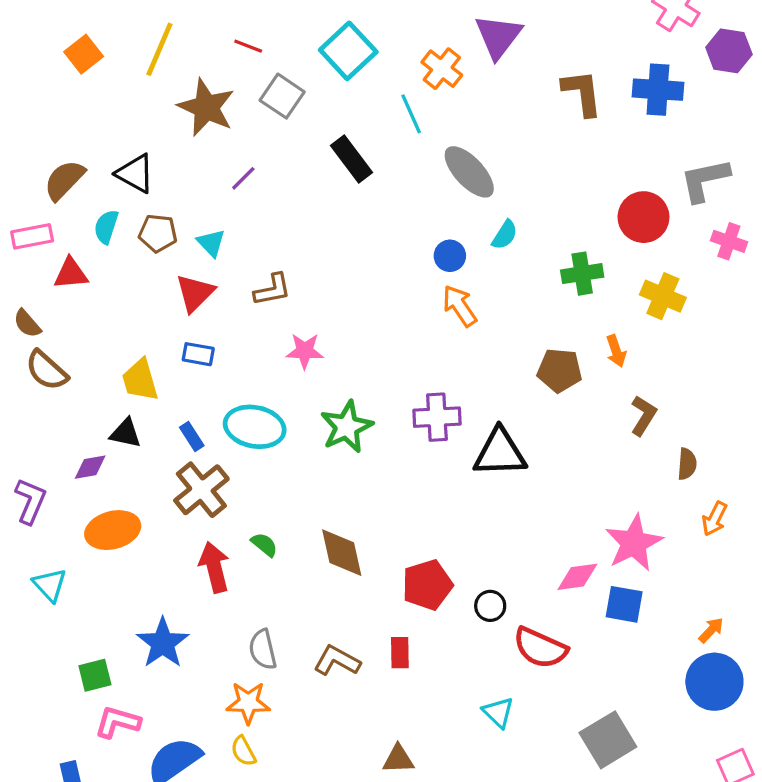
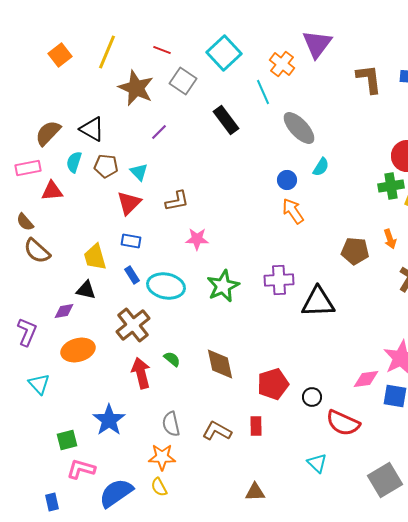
green cross: (582, 274) -> (391, 186), moved
blue rectangle: (192, 436) -> (132, 275), moved

